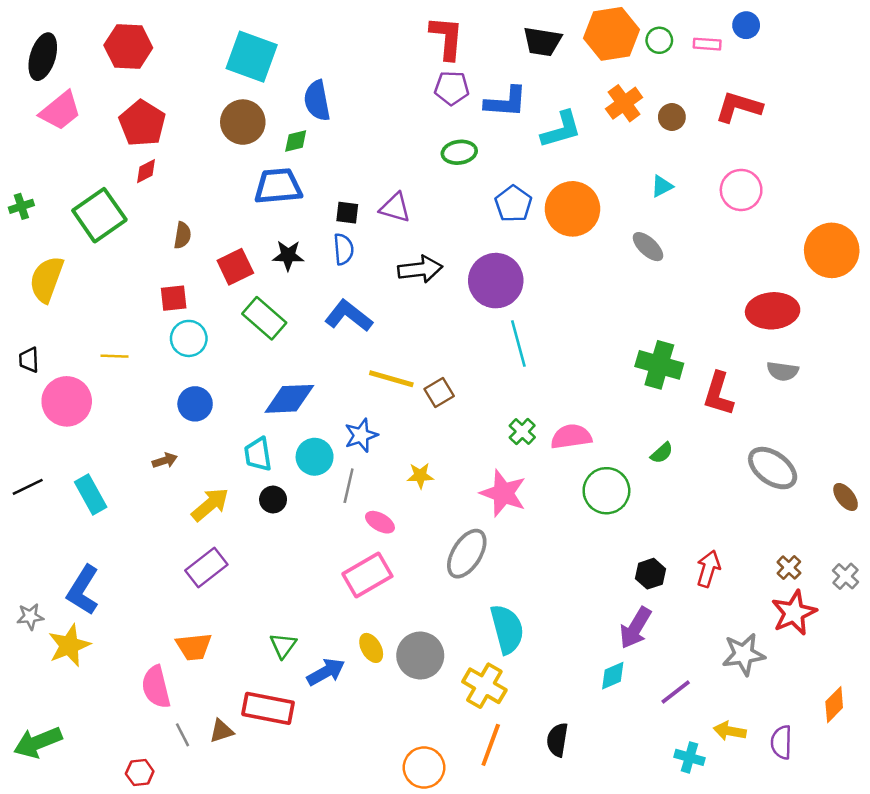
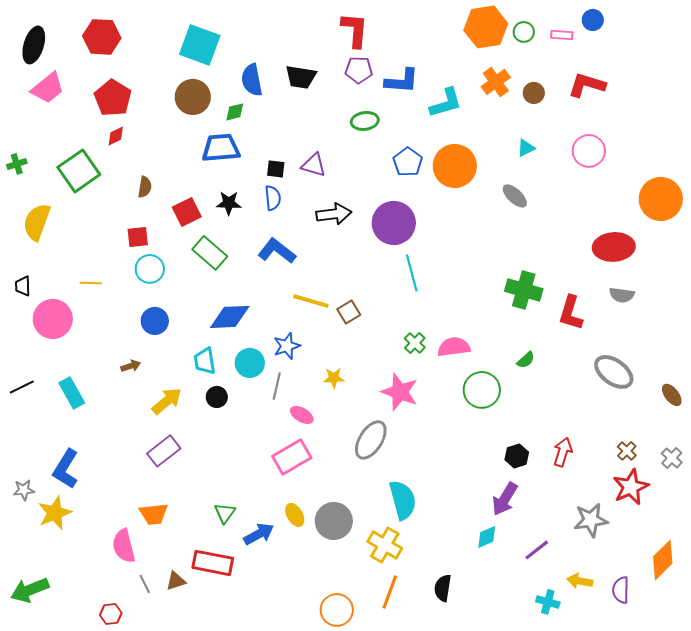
black trapezoid: (542, 42) -> (301, 77), moved
orange diamond: (834, 705) -> (663, 560), size x1.4

